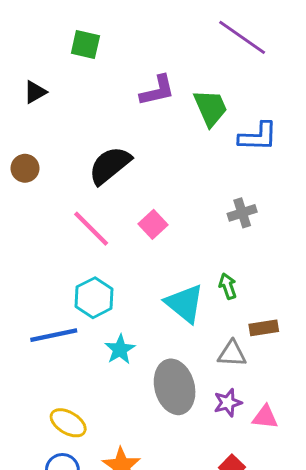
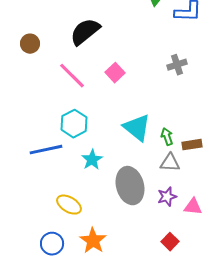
brown circle: (25, 168) -> (30, 44), moved
green arrow: (228, 286) -> (167, 137), moved
yellow ellipse: (68, 423) -> (69, 205), moved

